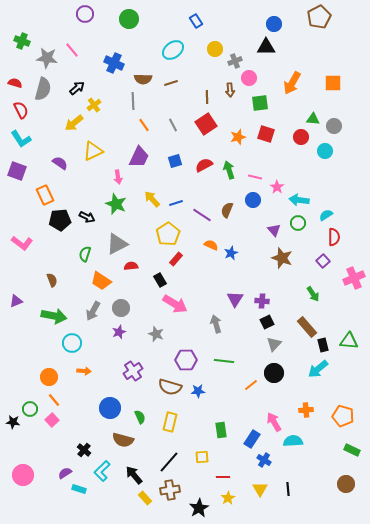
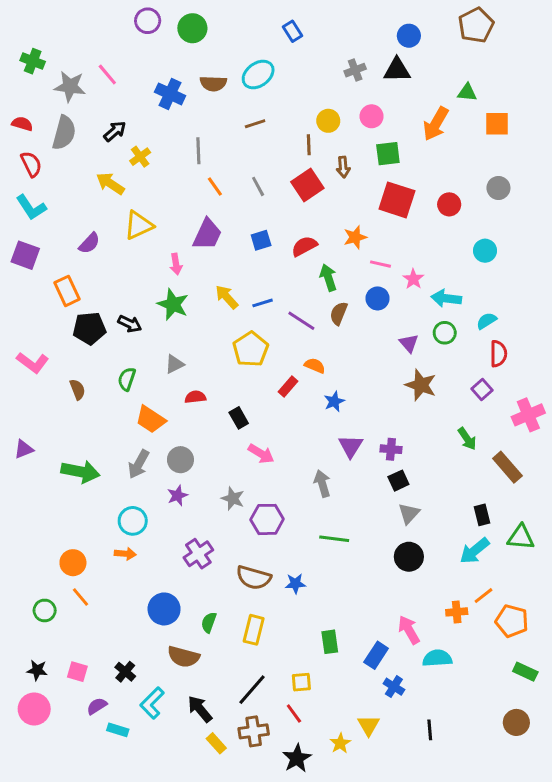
purple circle: (85, 14) -> (148, 21), moved
yellow circle: (215, 49) -> (328, 121), moved
gray cross: (235, 61) -> (355, 70), moved
brown semicircle: (143, 79) -> (213, 83), moved
brown arrow: (230, 90) -> (343, 167), moved
green triangle: (313, 119) -> (467, 92), moved
yellow arrow: (74, 123) -> (110, 183), turned 72
red square: (266, 134) -> (397, 200), size x1.4
orange star: (238, 137) -> (355, 237), moved
cyan circle: (325, 151) -> (485, 251), moved
purple semicircle: (60, 163) -> (89, 243), turned 98
green arrow: (229, 170) -> (328, 278), moved
gray triangle: (117, 244) -> (174, 364), size x0.6
blue star: (231, 253) -> (334, 401), moved
red rectangle: (176, 259) -> (288, 387), moved
brown semicircle: (52, 280) -> (77, 390), moved
pink arrow: (175, 304) -> (261, 454), size x0.7
brown rectangle: (307, 327) -> (507, 467), moved
green triangle: (349, 341) -> (521, 537), moved
cyan circle: (72, 343) -> (133, 521), moved
purple hexagon: (186, 360) -> (267, 519), moved
orange line: (251, 385) -> (484, 596), moved
green semicircle: (140, 417) -> (209, 622), turned -136
pink square: (52, 420) -> (77, 672), moved, turned -32
black star: (13, 422) -> (37, 670), moved
red line: (223, 477) -> (294, 713), moved, turned 56
yellow triangle: (260, 489) -> (369, 725), moved

